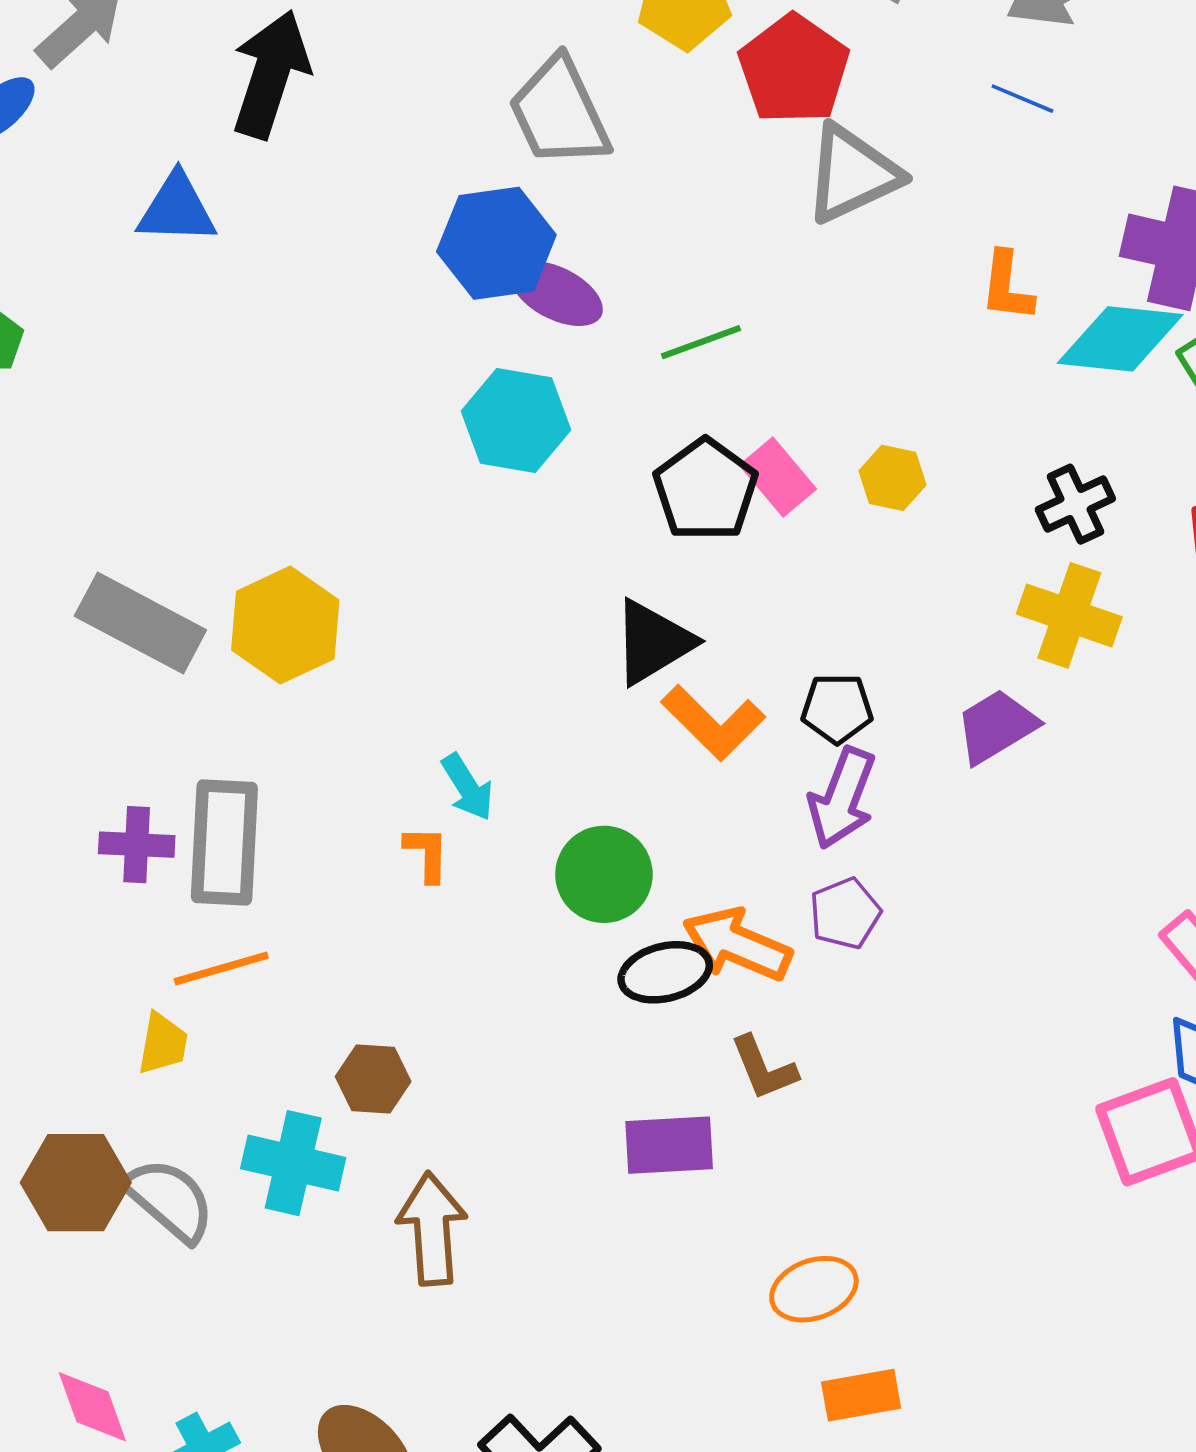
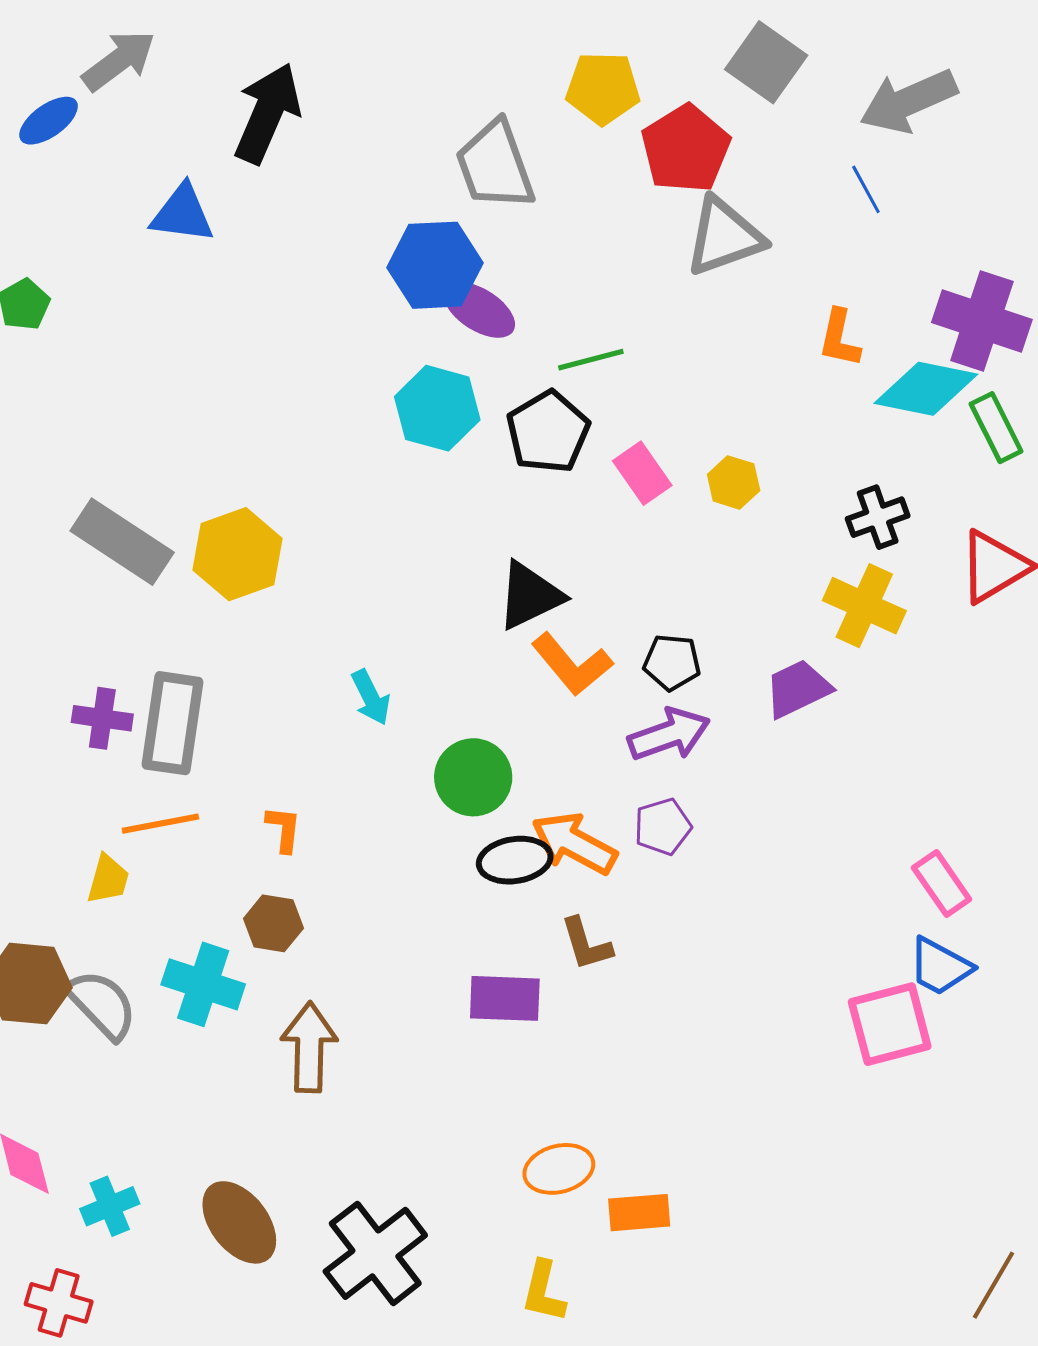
blue line: (1022, 99) -> (866, 189), turned 33
black pentagon: (706, 490) -> (548, 432), moved
purple arrow: (842, 798) -> (669, 734), turned -136
orange L-shape: (427, 854) -> (284, 829), moved
orange ellipse: (814, 1289) -> (559, 1169), moved

